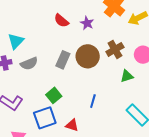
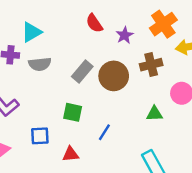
brown cross: (115, 49) -> (151, 65), moved
green square: (54, 95) -> (73, 112), moved, turned 35
blue square: (45, 118) -> (40, 136), size x0.7
red triangle: (72, 125) -> (71, 154), turned -40

